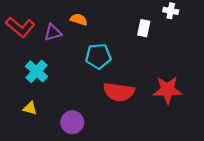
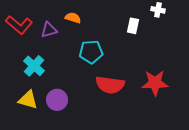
yellow triangle: (30, 108) -> (28, 100), size x1.5
purple circle: (72, 122) -> (57, 100), moved

